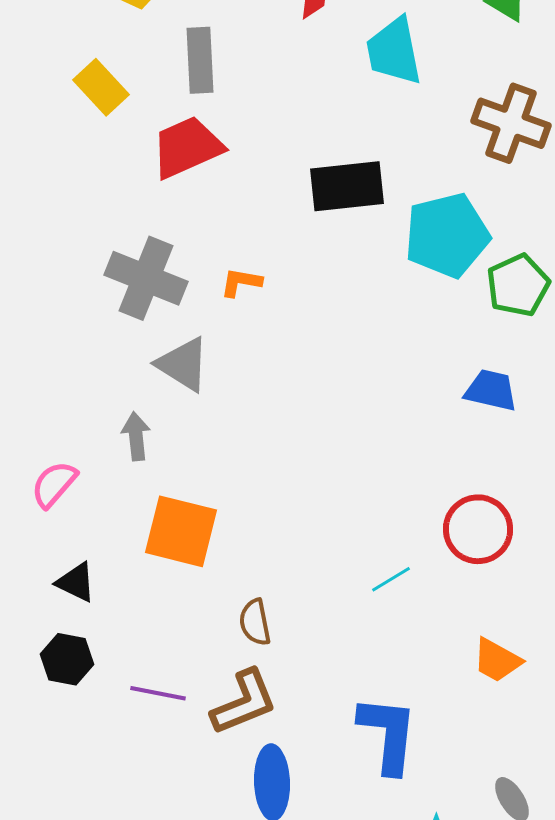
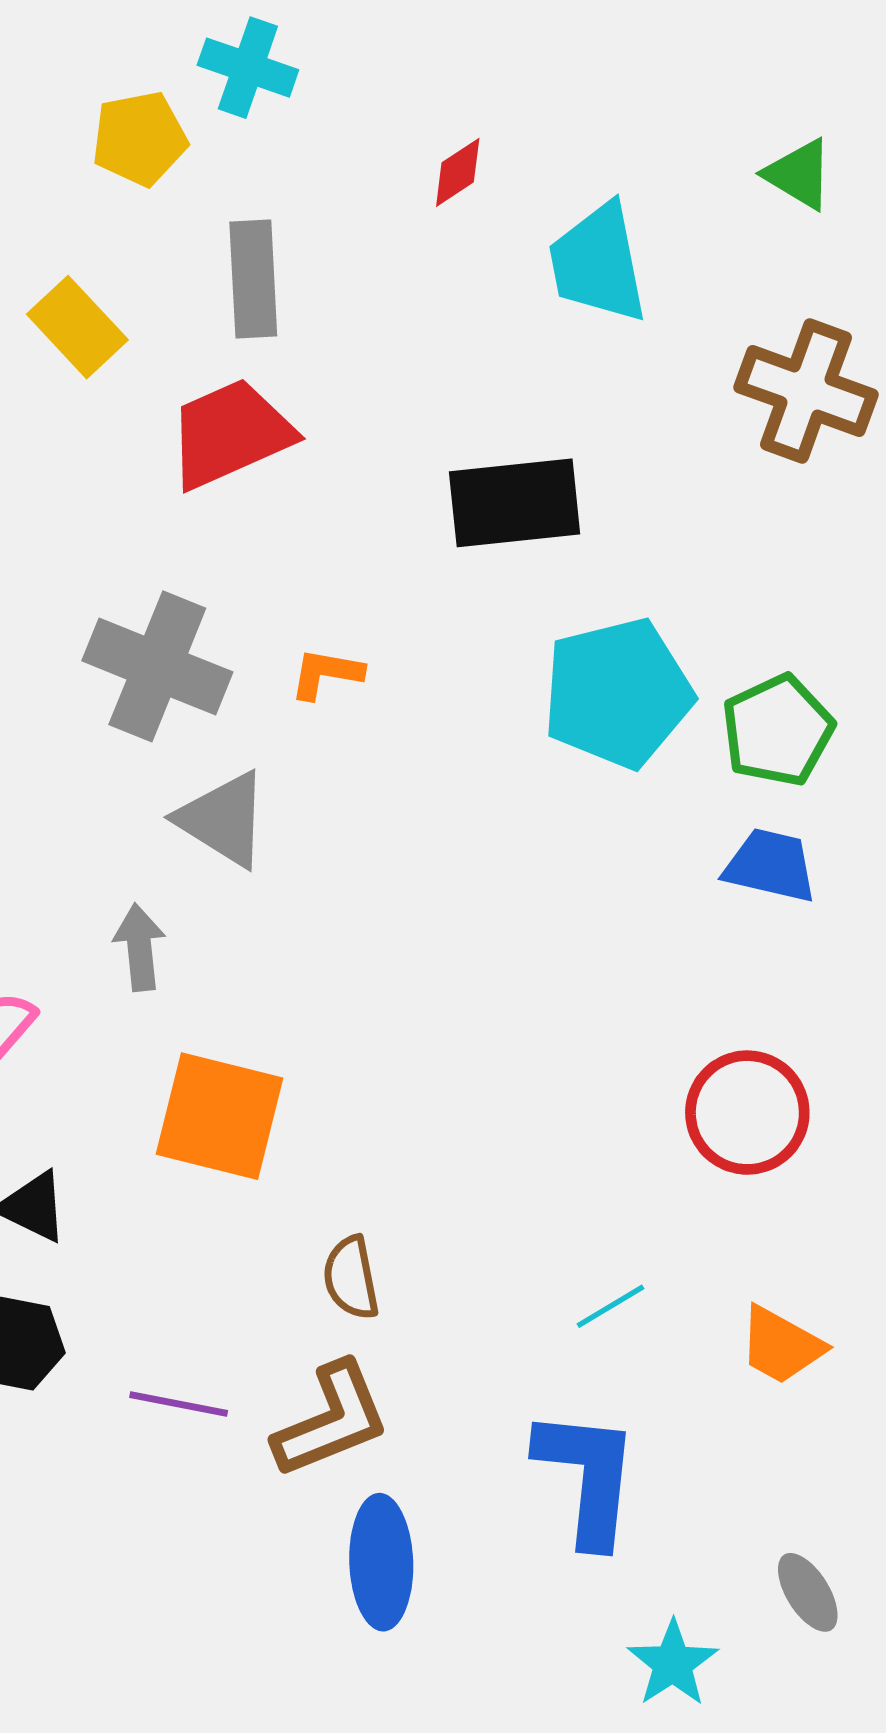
cyan pentagon: (447, 235) -> (618, 693), moved
green pentagon: (518, 285) -> (778, 730), moved
cyan line: (391, 579) -> (611, 1306), moved

